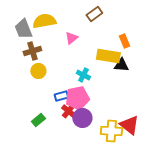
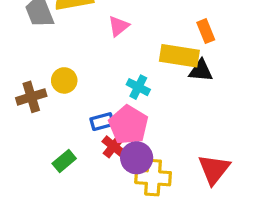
brown cross: (32, 51) -> (31, 97), moved
pink pentagon: (77, 98) -> (128, 125), turned -30
red triangle: (129, 125) -> (214, 169), turned 30
yellow cross: (111, 131) -> (153, 178), moved

